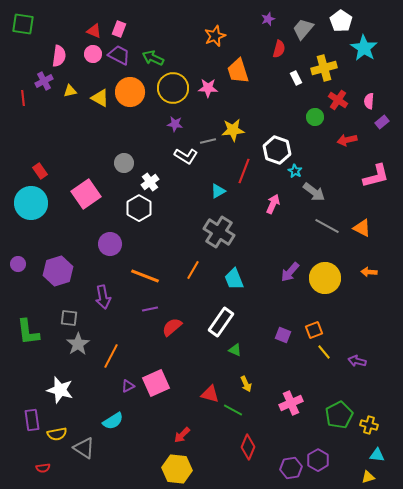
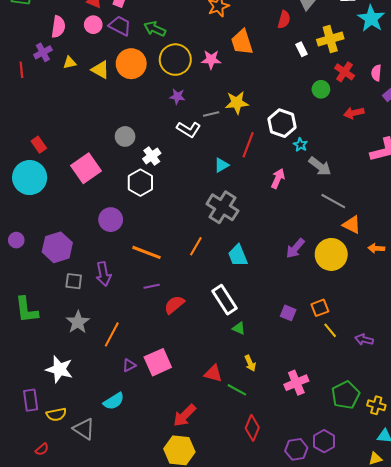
orange triangle: (362, 228) -> (352, 225), moved
gray square: (69, 318) -> (74, 281), moved
white rectangle: (221, 322) -> (225, 300), turned -68
red arrow: (182, 435) -> (185, 415), size x1.4
red semicircle: (43, 468) -> (42, 449), turned -32

